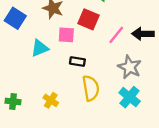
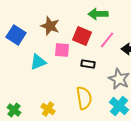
pink line: (116, 35) -> (107, 40), moved
black rectangle: (77, 62) -> (88, 64), moved
green cross: (13, 101) -> (14, 110), turned 32

